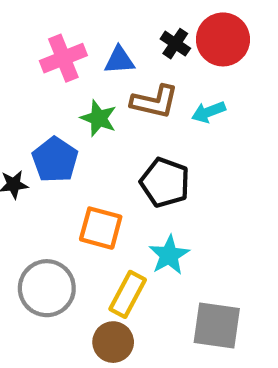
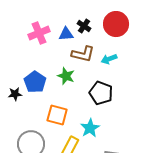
black cross: (175, 44) -> (84, 26), moved
green star: (99, 118) -> (66, 76), moved
black pentagon: (165, 182) -> (101, 93), moved

